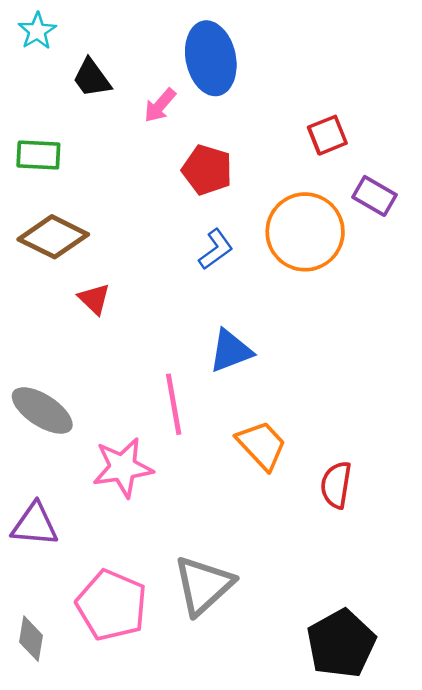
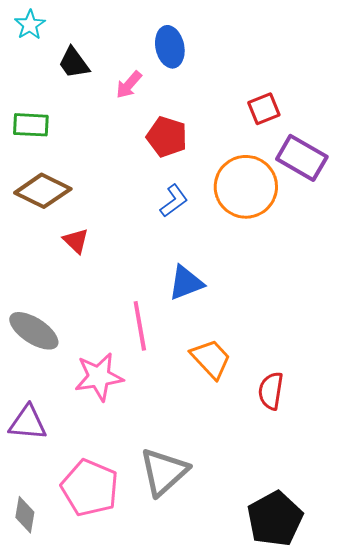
blue ellipse: (211, 58) -> (170, 47), size x0.7
purple rectangle: (375, 196) -> (302, 158), size x1.4

